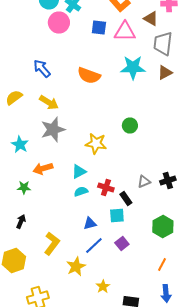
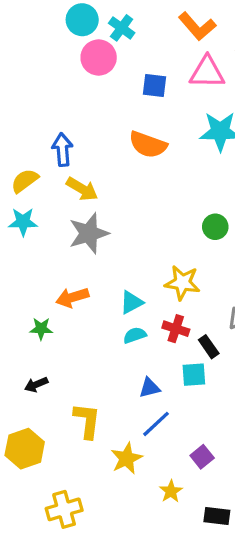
blue square: (99, 28) -> (154, 85), moved
blue arrow: (42, 68) -> (62, 150), moved, turned 36
cyan star: (20, 144) -> (23, 222), moved, turned -30
yellow star: (96, 144) -> (182, 283), moved
black arrow: (21, 222) -> (36, 385), turned -136
yellow L-shape: (52, 244) -> (87, 421), turned -30
purple square: (122, 244) -> (202, 457), moved

